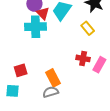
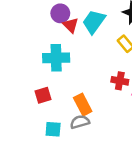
cyan cross: (36, 27) -> (56, 58), moved
cyan square: (13, 91) -> (53, 129), moved

